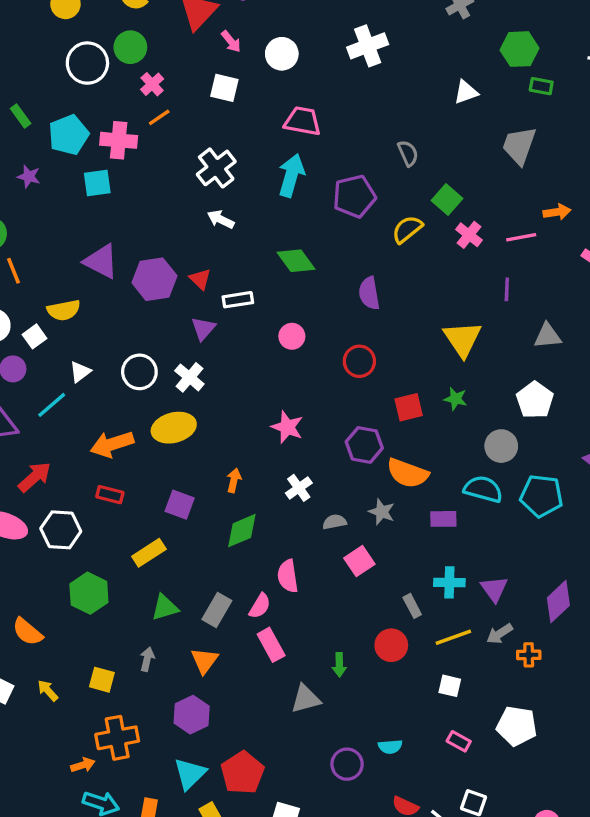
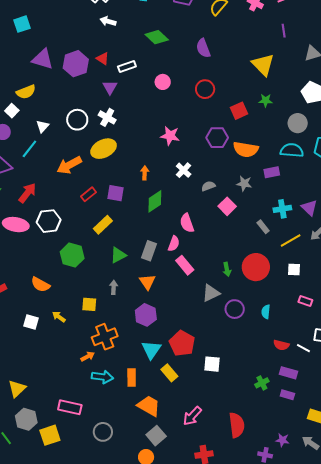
cyan square: (97, 183) -> (22, 24), moved
red rectangle: (110, 495) -> (89, 194), moved, turned -42
gray star: (382, 512) -> (244, 184), moved
red circle: (391, 645) -> (256, 267), moved, size x1.4
cyan semicircle: (390, 747) -> (266, 312), turned 112
purple circle: (347, 764) -> (235, 309), moved

